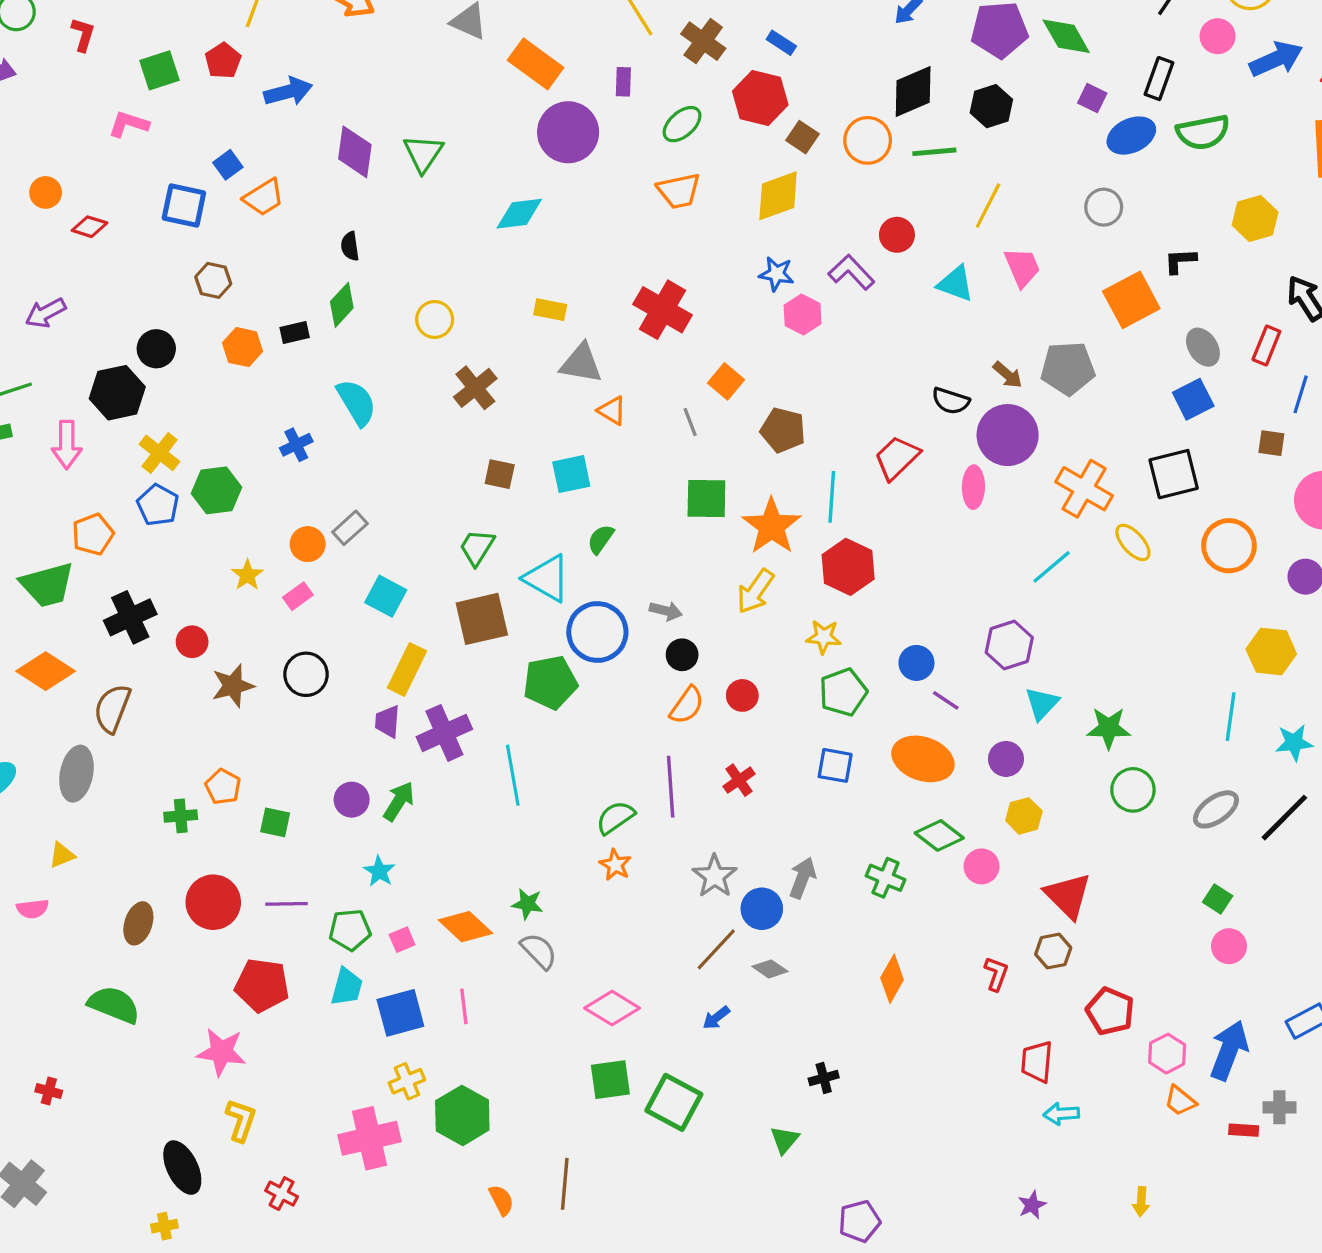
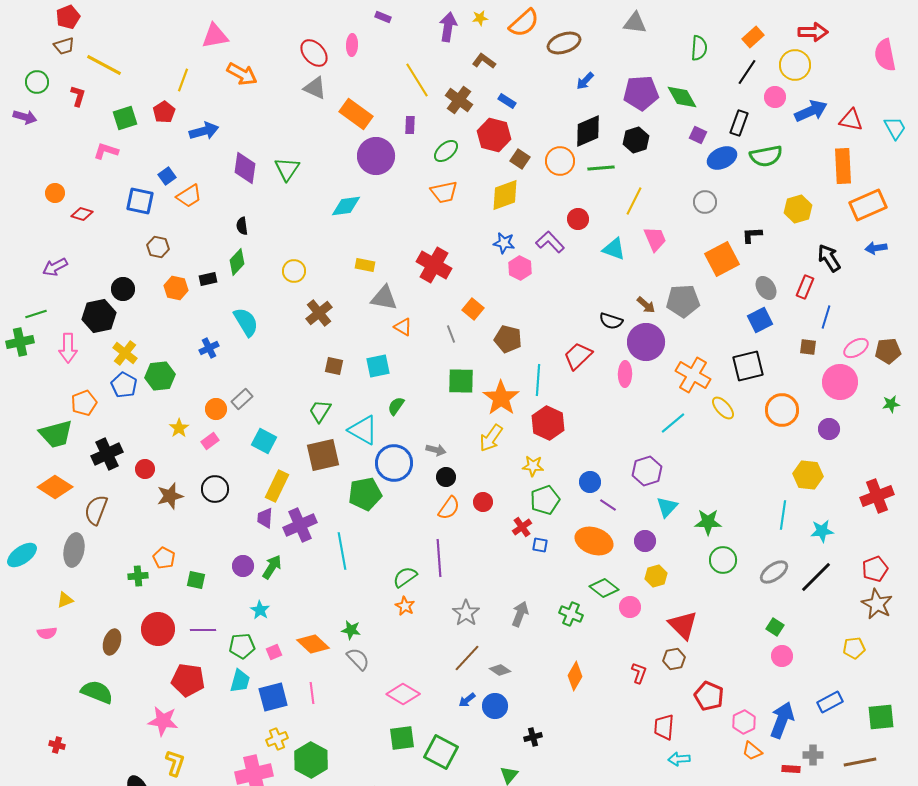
blue square: (835, 765) -> (540, 545), size x0.7
red cross: (739, 780) -> (522, 527), moved
blue circle: (762, 909) -> (495, 706), moved

